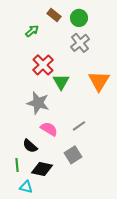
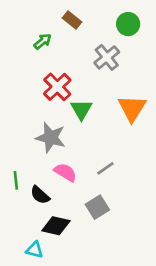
green circle: (79, 18) -> (128, 24), moved
green line: (17, 165) -> (16, 180), moved

